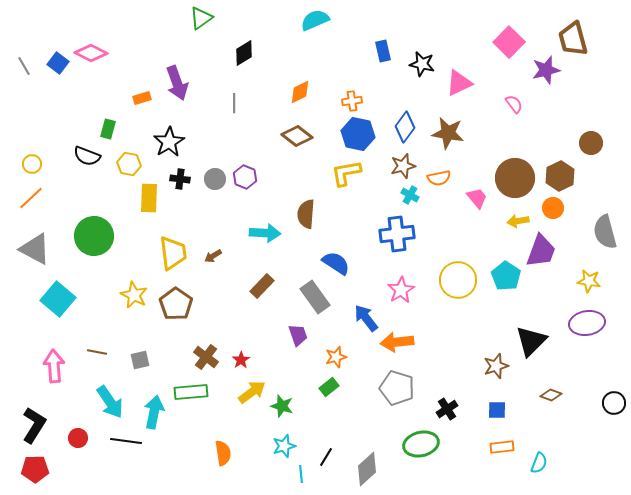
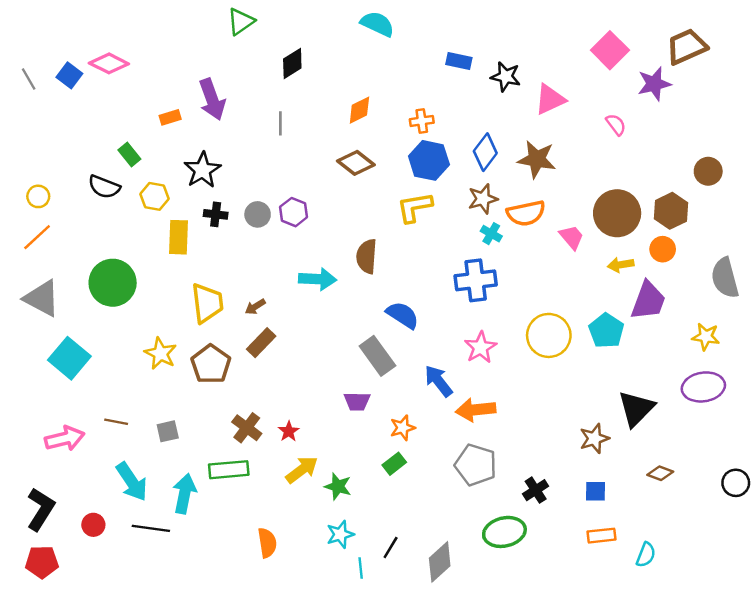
cyan semicircle: (315, 20) -> (377, 24), turned 48
brown trapezoid: (573, 39) -> (687, 47), turned 81
blue rectangle: (383, 51) -> (459, 61), turned -65
green rectangle: (108, 129) -> (129, 154), turned -54
orange semicircle: (439, 178) -> (526, 213), size x1.4
brown rectangle: (262, 286) -> (261, 343), moved
purple trapezoid: (298, 335) -> (357, 401), turned 110
pink arrow: (54, 366) -> (65, 439), turned 80

